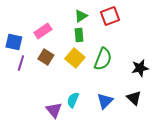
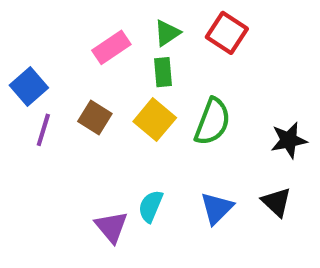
red square: (110, 16) -> (227, 33), turned -36
pink rectangle: (43, 31) -> (111, 47), moved
blue square: (14, 42) -> (29, 87), turned 36

